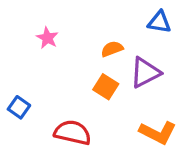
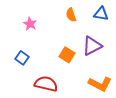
orange semicircle: (112, 49) -> (71, 15), moved, turned -88
blue square: (19, 107) -> (22, 58), moved

